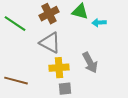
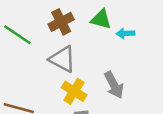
yellow cross: (59, 68) -> (74, 91), turned 36

